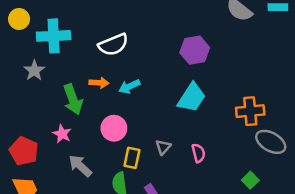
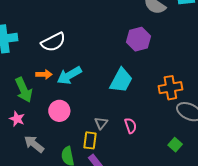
purple hexagon: (195, 50) -> (139, 39), moved
cyan arrow: (129, 86) -> (69, 75), size x1.4
yellow rectangle: (132, 158) -> (90, 140), moved

